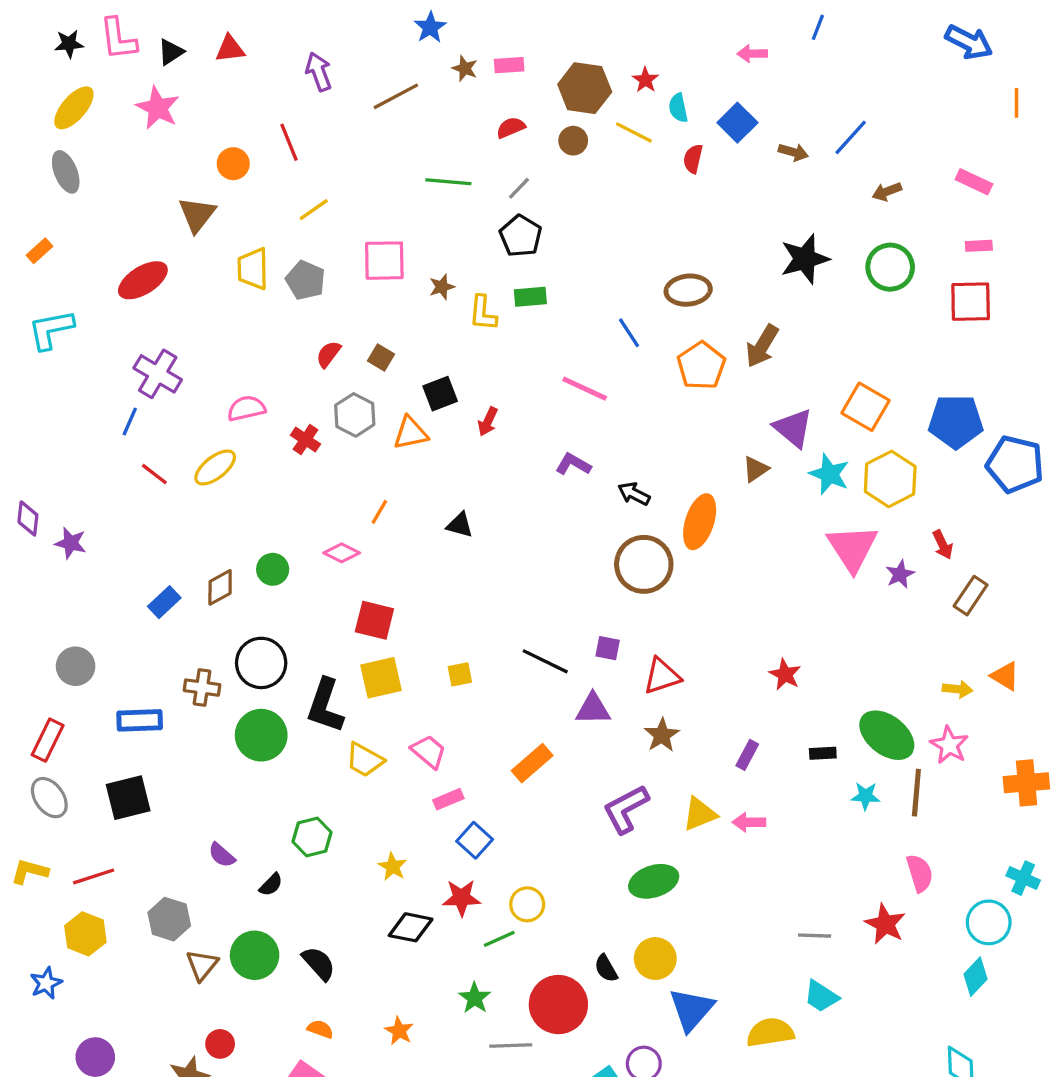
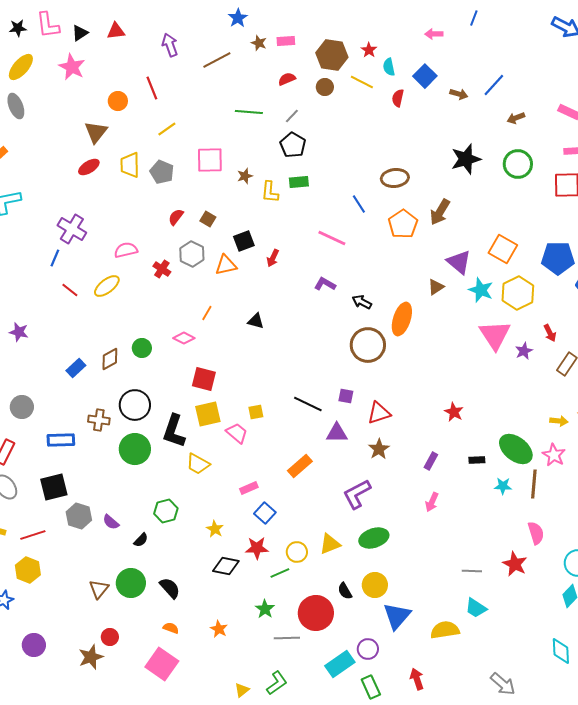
red ellipse: (143, 280) -> (89, 167), moved, size x0.7
pink trapezoid: (429, 752) -> (237, 433), moved
yellow triangle: (700, 814) -> (330, 544), moved
pink arrow: (749, 822) -> (432, 502), turned -66
gray hexagon: (169, 919) -> (79, 516), moved

